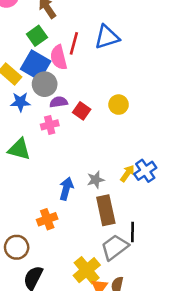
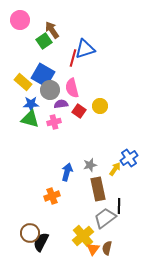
green square: (37, 36) -> (44, 41), moved
blue triangle: (107, 37) -> (85, 49), moved
pink semicircle: (59, 57) -> (72, 88), moved
yellow circle: (119, 105) -> (100, 106), moved
green triangle: (19, 149) -> (30, 119), moved
yellow arrow: (127, 173) -> (115, 169), moved
brown circle: (17, 247) -> (30, 233), moved

